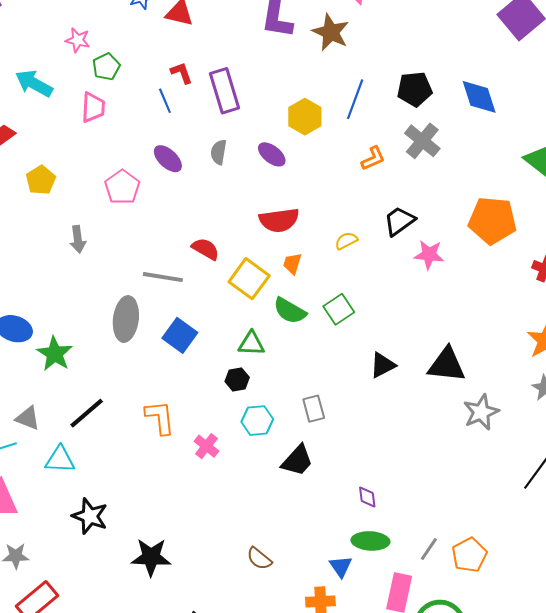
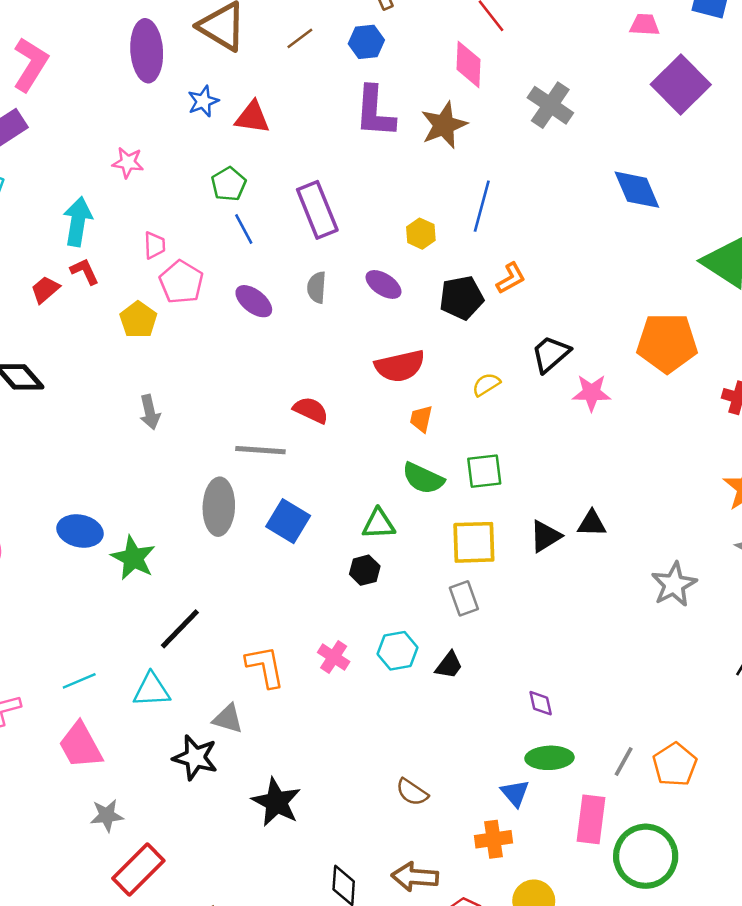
brown star: (331, 32) -> (444, 125), turned 30
green pentagon: (106, 67) -> (229, 184), moved
red L-shape: (182, 73) -> (85, 271), moved
cyan arrow: (34, 83) -> (78, 222), turned 75
black pentagon: (415, 89) -> (462, 298), moved
pink trapezoid: (93, 107) -> (155, 245), size x0.7
yellow hexagon: (305, 117) -> (421, 234), size x0.7
gray cross: (422, 141) -> (550, 105), moved
yellow pentagon: (41, 180) -> (138, 320), moved
pink pentagon: (122, 187) -> (181, 282), moved
yellow square: (249, 279) -> (474, 542), moved, turned -33
green square: (339, 309) -> (484, 471), turned 32
black triangle: (447, 365) -> (592, 523), moved, size x0.6
orange L-shape: (160, 417) -> (265, 667), moved
gray triangle: (28, 418) -> (228, 719), moved
cyan hexagon: (257, 421) -> (397, 651), moved
black trapezoid: (297, 461) -> (449, 665), size x0.7
black star: (151, 557) -> (276, 802), turned 30

